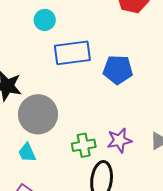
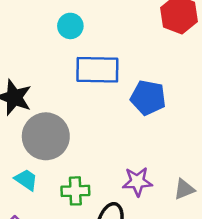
green cross: (84, 145) -> (75, 191), moved
cyan trapezoid: (27, 153) -> (26, 180), turned 140

